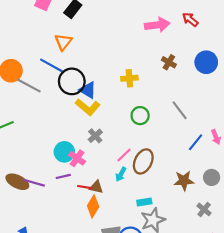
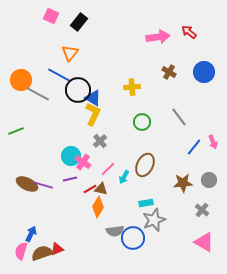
yellow L-shape: (88, 107) -> (93, 114), turned -105
pink line: (124, 155) -> (108, 169), moved
red line: (85, 187) -> (90, 189), turned -40

